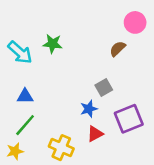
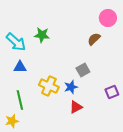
blue triangle: (25, 96) -> (20, 67), moved
purple square: (129, 119) -> (112, 92), moved, size x0.6
green line: (25, 125) -> (20, 100), turned -54
yellow cross: (61, 148) -> (49, 86), moved

